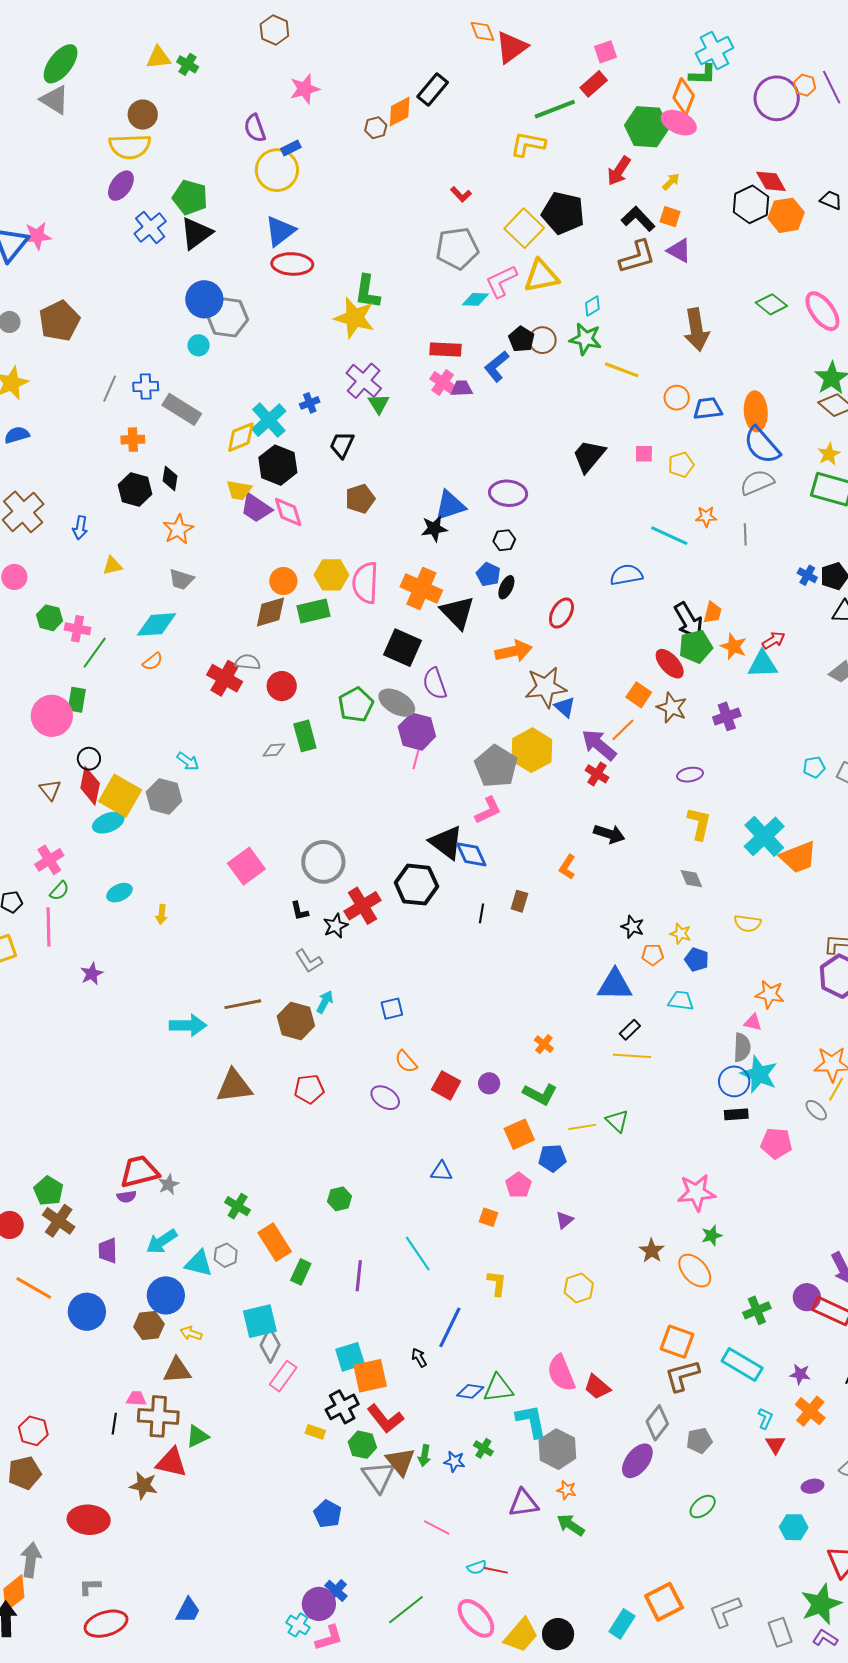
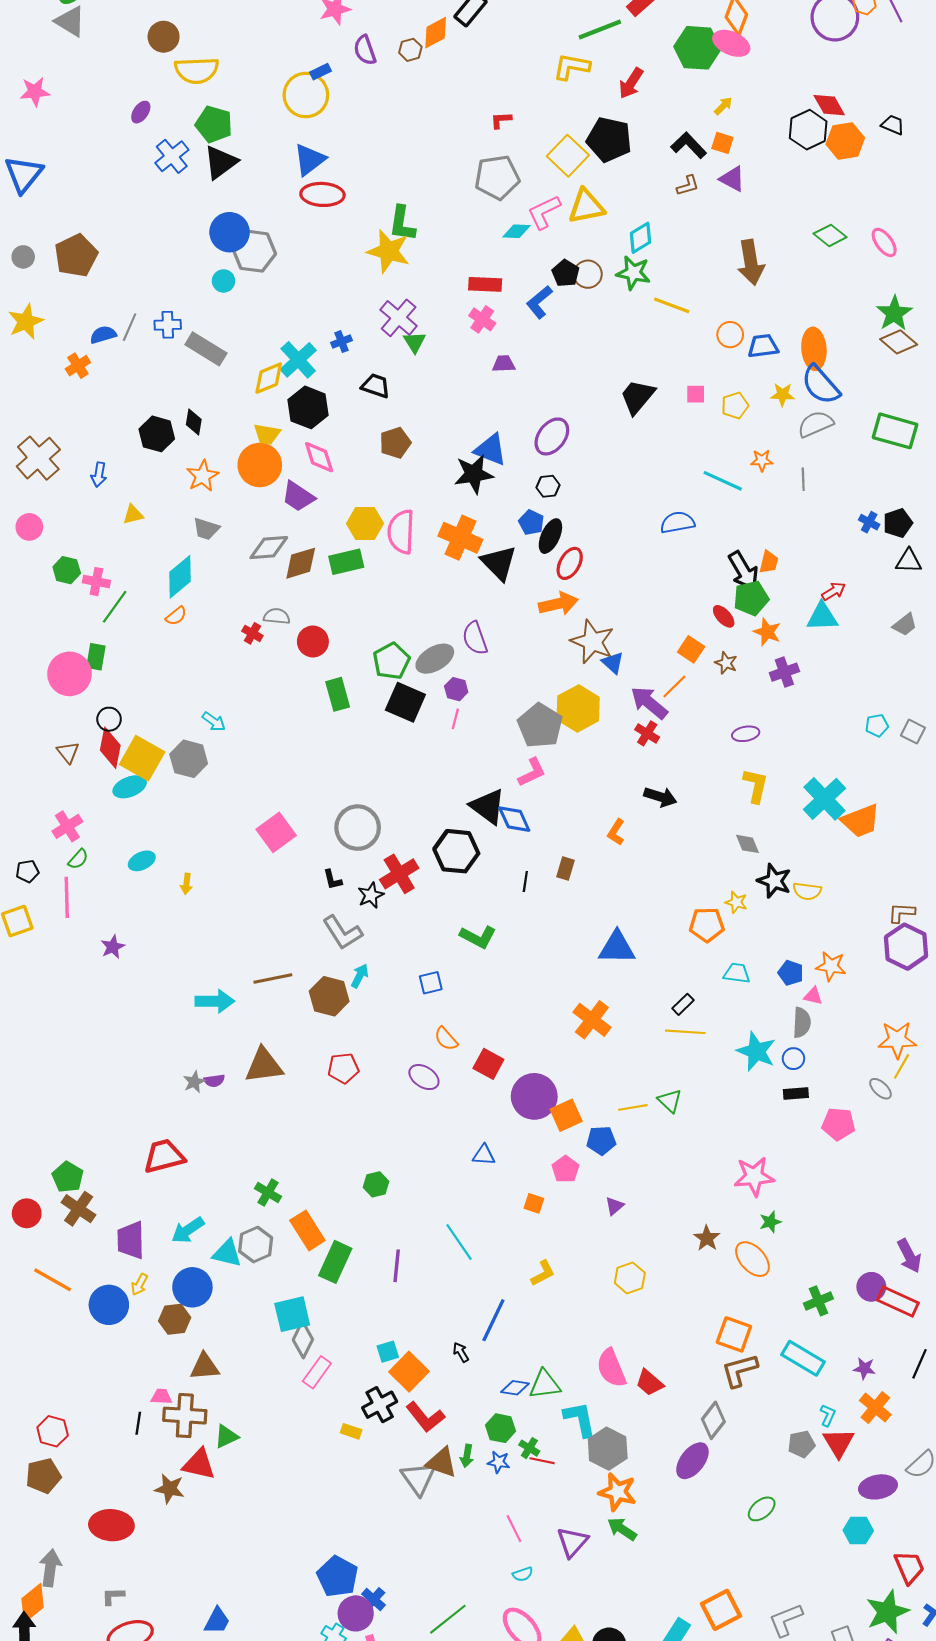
purple semicircle: (255, 128) -> (365, 50), moved
yellow semicircle: (130, 147) -> (197, 70), moved
red arrow: (619, 171) -> (631, 83), moved
purple ellipse: (121, 186) -> (141, 112), size x0.7
red L-shape: (461, 194) -> (501, 120), turned 130
pink star: (37, 236) -> (35, 92), moved
brown L-shape: (637, 257) -> (688, 186), size x0.6
cyan diamond: (592, 306) -> (641, 238), size x1.4
pink ellipse: (822, 311) -> (884, 242), size x0.7
purple trapezoid: (462, 388) -> (504, 364), moved
blue semicircle: (17, 435) -> (103, 335), moved
orange cross: (133, 440) -> (78, 366), moved, turned -30
black trapezoid: (342, 445) -> (376, 386), turned 84
yellow star: (829, 454) -> (782, 395), moved, turned 30
purple ellipse: (508, 493) -> (552, 436), turned -57
blue triangle: (450, 505) -> (491, 450), turned 40
purple trapezoid: (256, 508) -> (298, 496), moved
black star: (434, 528) -> (474, 474), size x1.4
orange circle: (283, 581) -> (260, 465), moved, size x1.5
black ellipse: (506, 587) -> (550, 536), size x1.4
red ellipse: (561, 613) -> (570, 563), moved
cyan diamond: (156, 624) -> (180, 577), turned -36
orange star: (734, 646) -> (767, 632), moved
black square: (403, 648) -> (405, 702), moved
red ellipse: (670, 664) -> (724, 616), size x0.7
red cross: (225, 678) -> (252, 633), size x0.6
brown star: (546, 687) -> (592, 642), turned 30
gray ellipse: (397, 703) -> (435, 659), turned -60
brown star: (672, 708) -> (726, 663), size x0.7
purple hexagon: (417, 732) -> (456, 689), size x0.6
gray diamond: (274, 750) -> (269, 548), moved, size x1.6
black star: (633, 927) -> (774, 881), moved, size x1.4
orange pentagon: (653, 955) -> (707, 925), size x1.5
blue pentagon: (697, 960) -> (791, 973), moved
gray L-shape: (309, 961) -> (342, 933), size x1.4
blue triangle: (615, 985) -> (617, 948), moved
orange cross: (544, 1044) -> (592, 1020), size x1.8
cyan star: (759, 1074) -> (756, 1051), moved
blue circle: (734, 1081) -> (793, 1059), size x0.7
purple circle: (489, 1083) -> (534, 1096), moved, size x2.0
green L-shape: (540, 1094) -> (478, 937), moved
gray star: (168, 1184) -> (194, 1082), moved
purple semicircle: (126, 1197) -> (214, 1081), moved
purple trapezoid: (108, 1251) -> (131, 1240), size x1.4
gray hexagon: (226, 1255) -> (256, 1245), size x1.4
green rectangle: (301, 1272) -> (335, 1262), size x1.5
yellow L-shape: (497, 1283) -> (543, 1273), turned 56
yellow arrow: (191, 1333) -> (139, 1285), moved, turned -80
cyan square: (350, 1357) -> (388, 1352), size x0.7
orange square: (370, 1376) -> (409, 1372), turned -33
gray pentagon: (699, 1441) -> (801, 1444), moved
red triangle: (775, 1444) -> (839, 1443), size x1.5
green hexagon: (362, 1445) -> (501, 1428), moved
brown triangle: (400, 1462) -> (441, 1462), turned -32
purple ellipse: (813, 1486) -> (878, 1487), size x1.6
orange star: (567, 1490) -> (617, 1492), size x1.8
purple triangle: (524, 1503) -> (572, 1542), moved, turned -40
blue pentagon: (328, 1514) -> (337, 1577), moved, size x1.4
pink line: (437, 1527) -> (514, 1529), moved, turned 36
red line: (496, 1570) -> (542, 1461), moved

